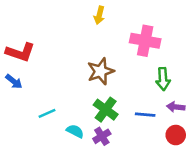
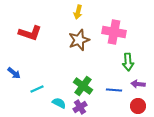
red L-shape: (20, 52) -> (30, 33), moved
brown star: (101, 71) -> (79, 40), moved
blue arrow: (14, 82) -> (14, 73), moved

